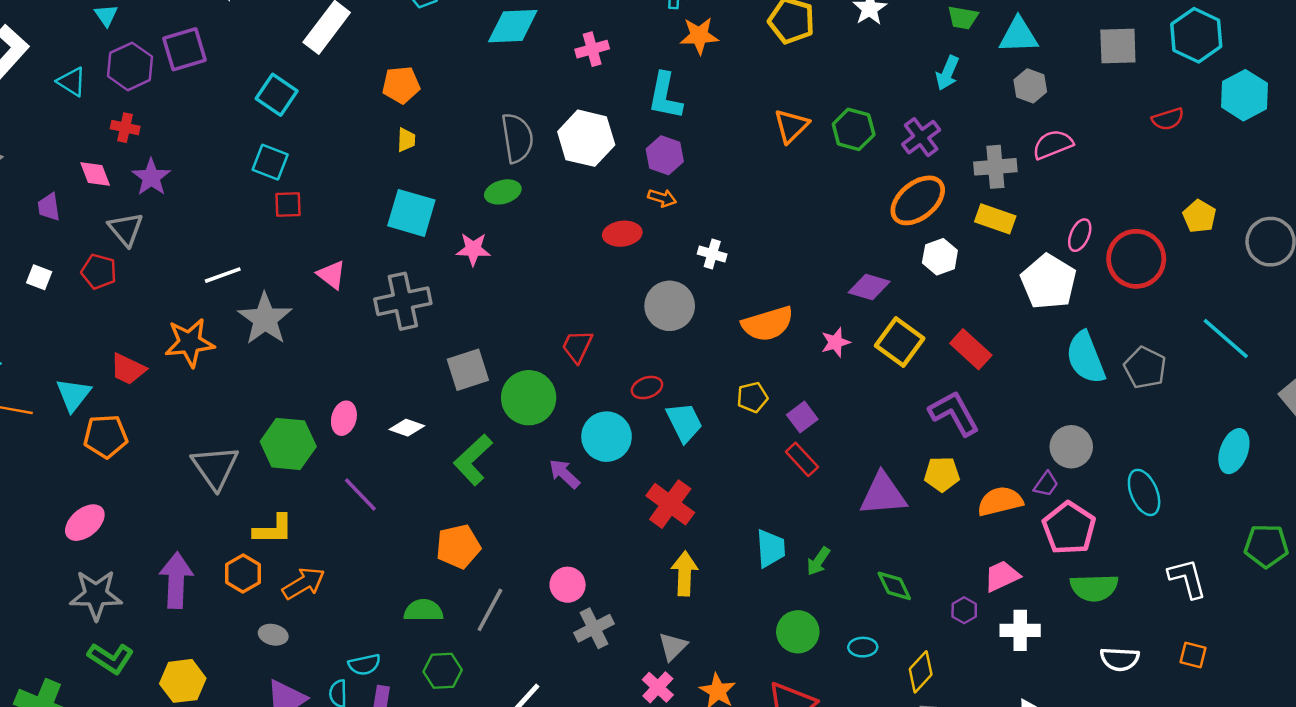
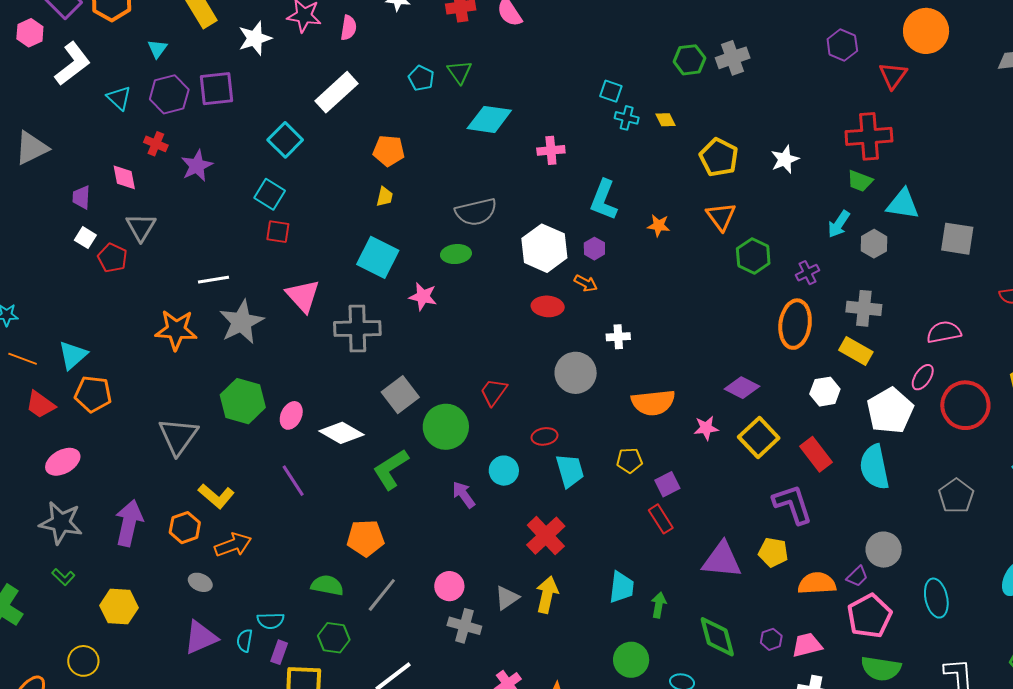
orange star: (699, 36) -> (659, 226), moved, size x0.7
gray square: (1118, 46) -> (957, 239), moved
gray hexagon: (1030, 86) -> (874, 244), moved
orange triangle: (791, 126) -> (721, 216), moved, turned -32
purple cross: (921, 137) -> (808, 273), size x0.7
gray semicircle: (517, 138) -> (476, 212), turned 75
white hexagon: (586, 138) -> (544, 248), moved
pink semicircle: (1053, 144) -> (944, 332), moved
purple hexagon: (665, 155) -> (594, 249), size x0.7
purple star: (151, 177) -> (197, 166), moved
orange ellipse: (918, 200) -> (795, 324), turned -54
white cross: (712, 254) -> (618, 337), turned -30
white hexagon: (940, 257) -> (825, 392), moved
pink triangle: (332, 275) -> (303, 296), size x1.4
white square: (39, 277) -> (85, 238), moved
cyan semicircle: (1086, 358) -> (874, 467), moved
red trapezoid: (128, 369) -> (40, 405), moved
gray square: (468, 370) -> (400, 395), turned -30
white diamond: (407, 428) -> (341, 433), size x1.5
cyan circle: (607, 437) -> (504, 471), size x0.7
green hexagon: (288, 444) -> (243, 401), moved
yellow L-shape: (273, 529) -> (216, 496), turned 30
green arrow: (818, 561) -> (659, 605), turned 145
green diamond: (894, 586) -> (717, 637), size x1.4
purple hexagon: (964, 610) -> (771, 639), moved
gray cross: (594, 628) -> (464, 626), turned 32
gray triangle: (673, 646) -> (507, 598), moved
green L-shape: (111, 658) -> (63, 577), size x0.6

